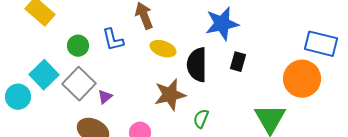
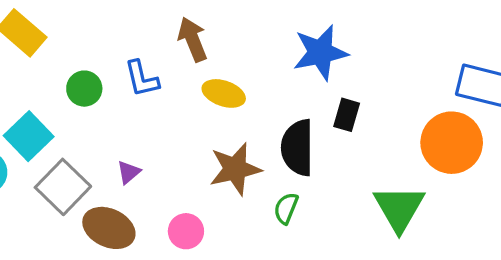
black semicircle: (197, 65) -> (297, 148), moved
gray square: (79, 84) -> (63, 187), moved

